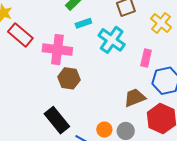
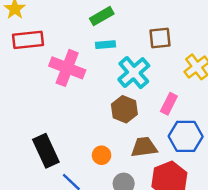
red rectangle: (20, 35) -> (28, 40), turned -60
brown hexagon: (69, 78) -> (124, 109), moved
orange circle: (104, 130) -> (102, 155), moved

